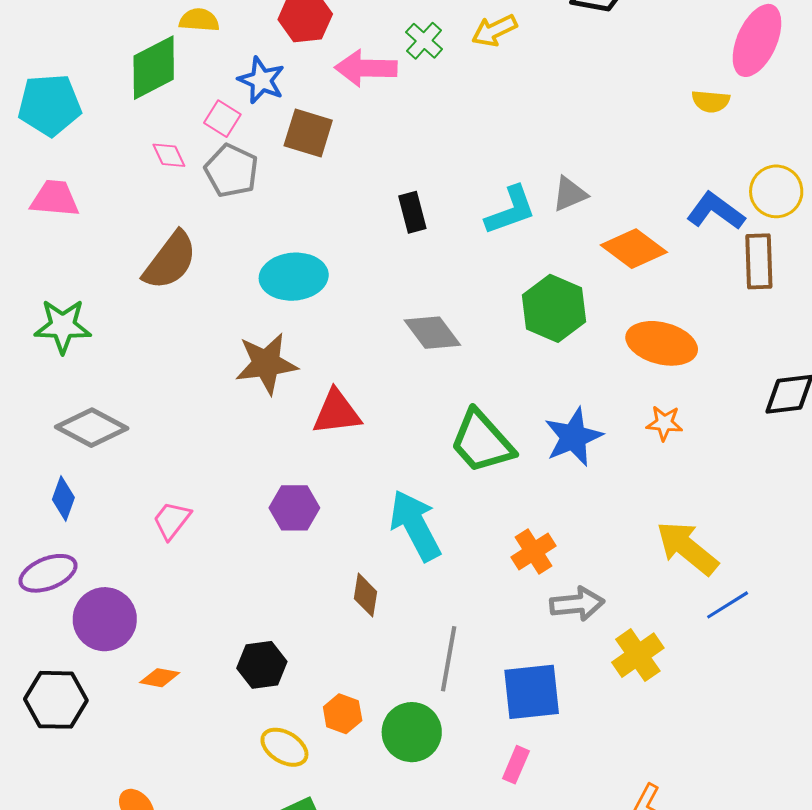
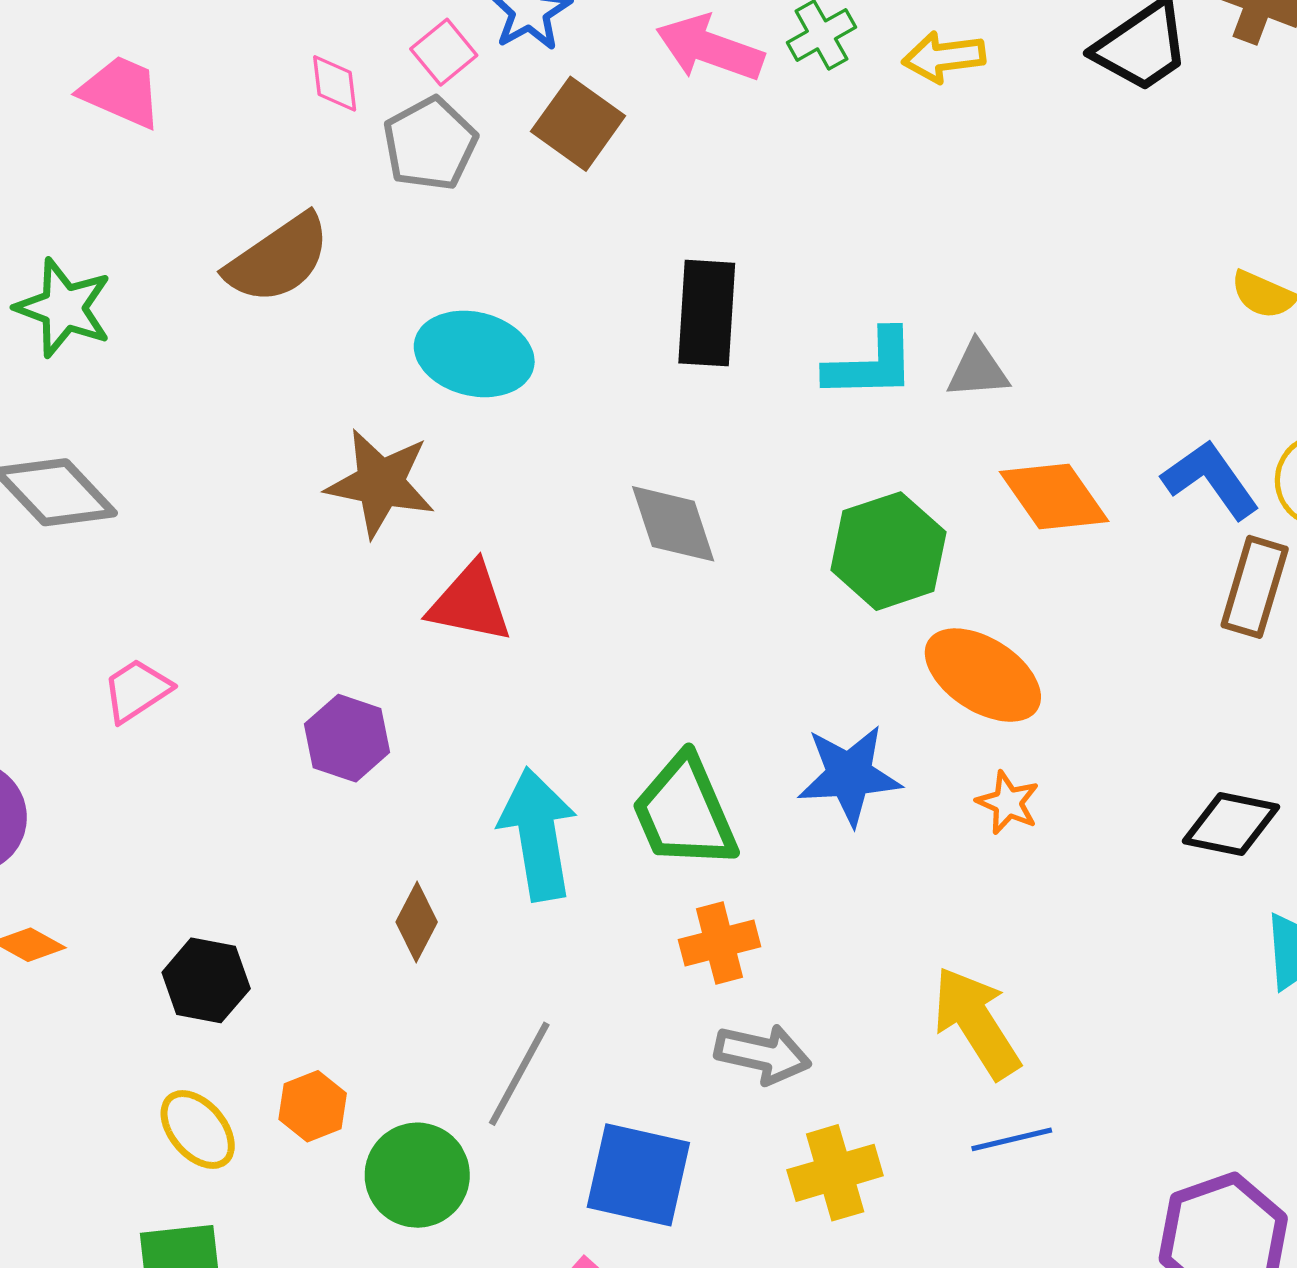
black rectangle: (412, 212) -> (707, 313), size x1.5
orange ellipse: (662, 343) -> (983, 675), moved
green trapezoid: (482, 442) -> (684, 812), moved

